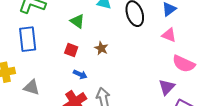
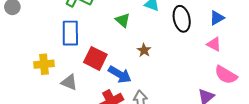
red square: (71, 50) -> (95, 58), moved, size x1.6
blue arrow: (80, 74) -> (120, 74), size x1.6

